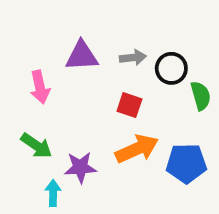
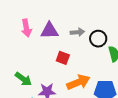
pink arrow: (40, 87) -> (26, 28), moved
red square: (129, 105) -> (63, 58), moved

